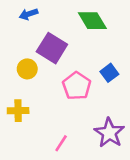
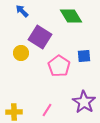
blue arrow: (28, 14) -> (22, 11), turned 64
blue square: (109, 73) -> (84, 56), turned 32
yellow cross: (18, 111) -> (14, 112), moved

